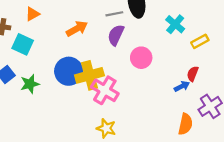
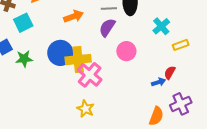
cyan square: (23, 44) -> (23, 23), turned 30

